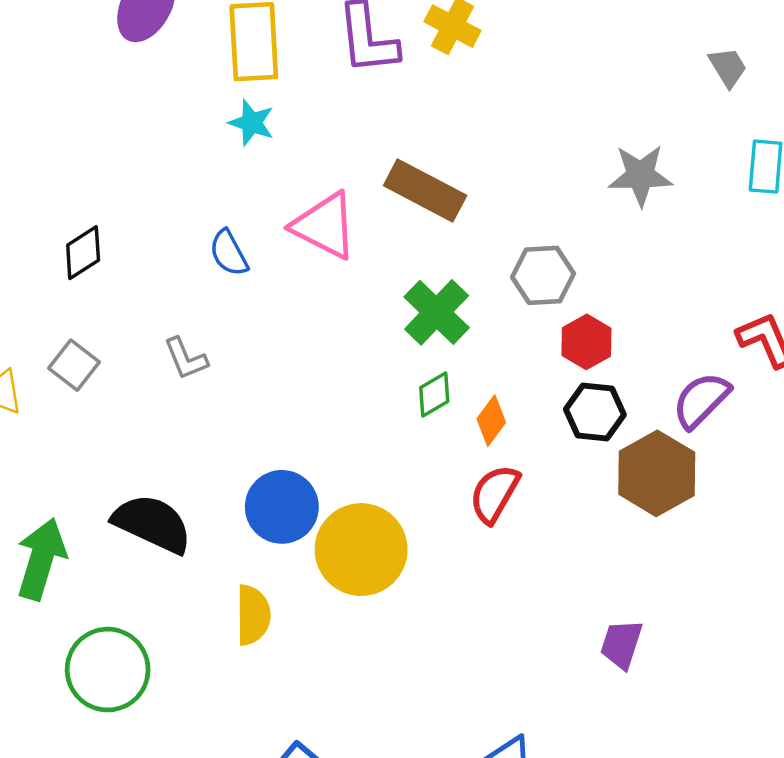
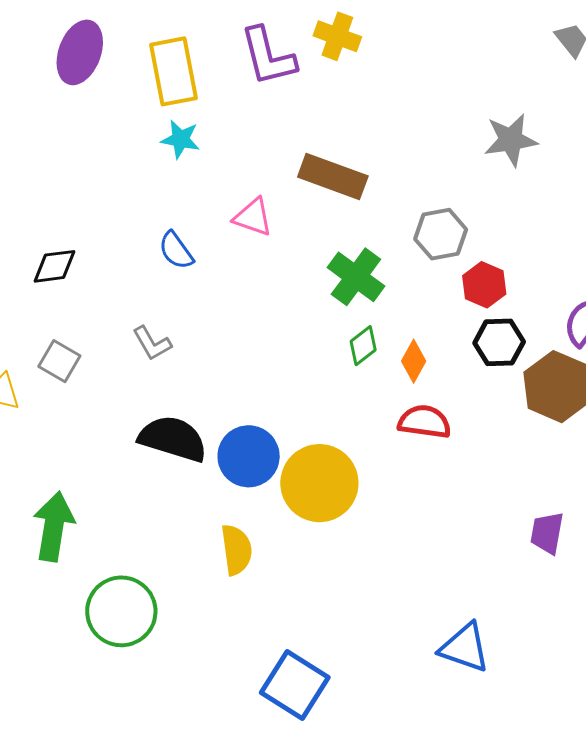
pink triangle: (325, 226) -> (253, 217), size x0.7
black diamond: (83, 253) -> (54, 266), turned 33
red semicircle: (495, 494) -> (425, 422), turned 76
black semicircle: (152, 524) -> (173, 439), moved

